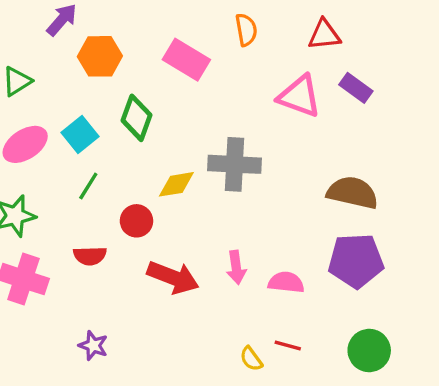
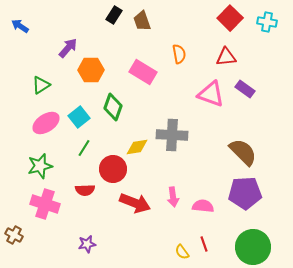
brown semicircle: (353, 193) -> (243, 152), turned 32
red circle: (136, 221) -> (113, 169), size x1.4
purple star: (93, 346) -> (87, 244), turned -30
red line: (288, 346) -> (204, 244), turned 56
green circle: (369, 351) -> (253, 247), size x1.4

